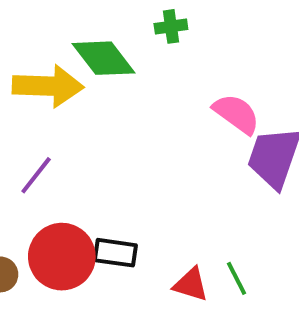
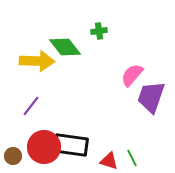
pink semicircle: (236, 114) -> (132, 75), turned -85
black rectangle: (115, 253) -> (71, 145), size x1.6

